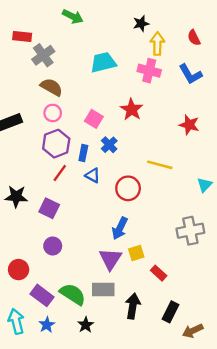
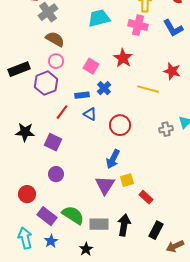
purple hexagon: (56, 144) -> (46, 83), moved
blue rectangle: (83, 153) -> (82, 95), turned 72
yellow line: (160, 165) -> (148, 89), moved
gray cross: (190, 231) -> (166, 129), moved, size x0.6
gray rectangle: (103, 290) -> (99, 224), moved
black star: (86, 325) -> (86, 249), moved

